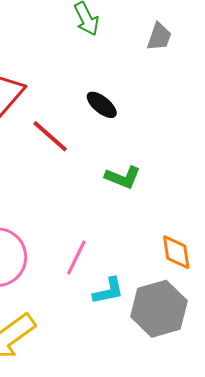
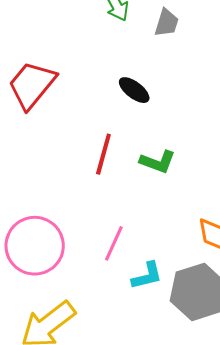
gray trapezoid: (159, 37) -> (167, 23), moved
red line: (50, 136) -> (103, 154), moved, turned 66

